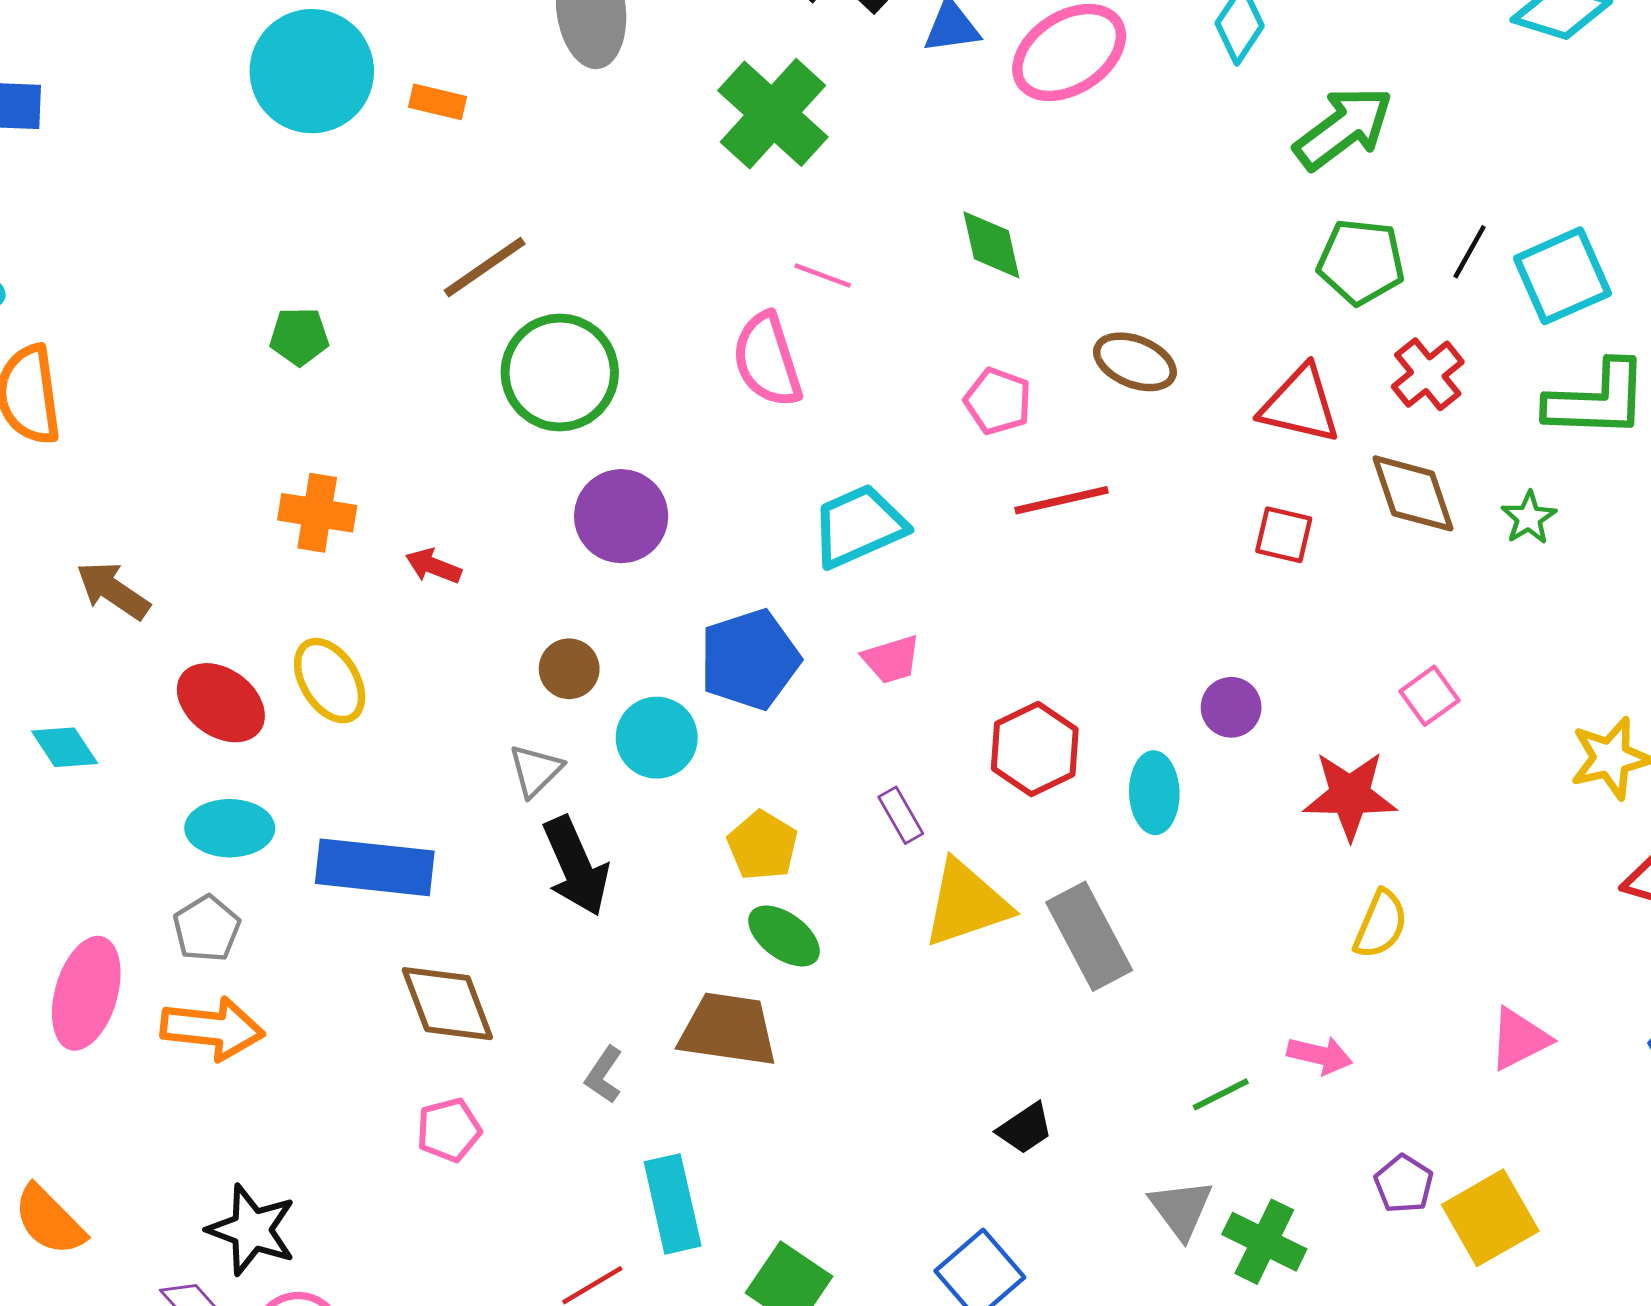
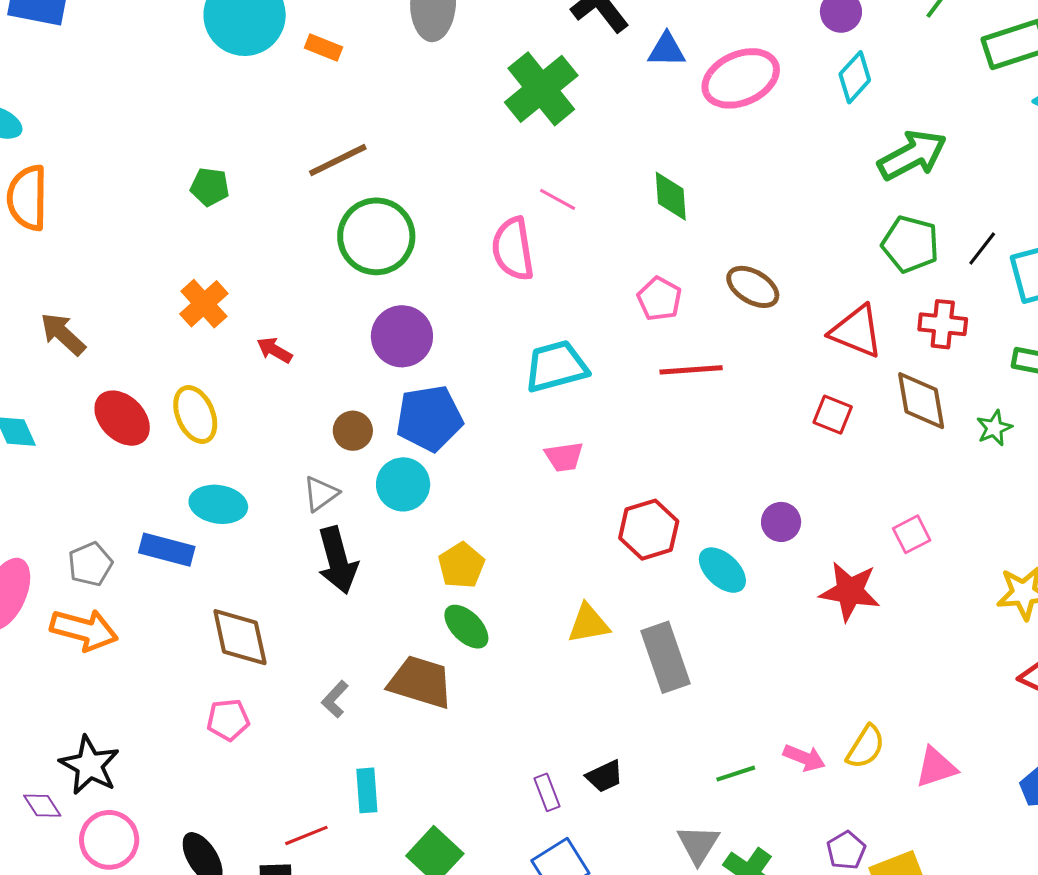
red cross: (1428, 374) -> (943, 324), turned 36
orange cross: (317, 513) -> (204, 304), turned 30
blue pentagon: (750, 659) -> (429, 418), moved
cyan ellipse: (1154, 793) -> (722, 570), turned -54
purple rectangle: (901, 815) -> (547, 792), moved
cyan ellipse: (230, 828) -> (218, 504), moved
blue rectangle: (375, 867) -> (167, 550), moved, size x0.7
yellow triangle: (966, 904) -> (589, 624), size x0.7
yellow semicircle: (1380, 924) -> (866, 747), moved
cyan rectangle: (673, 1204) -> (367, 790), size x0.7

